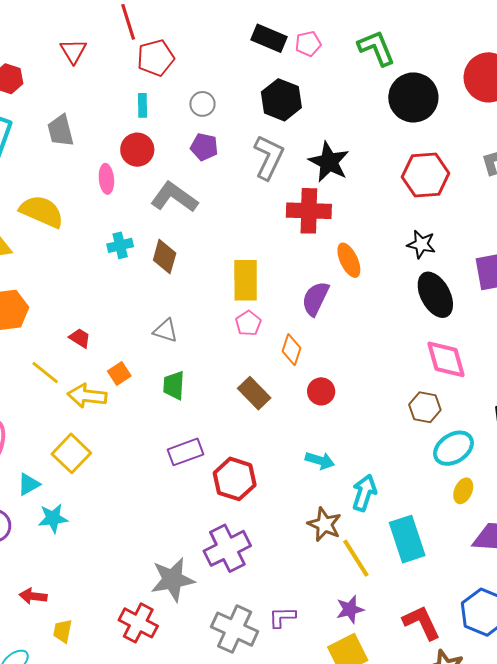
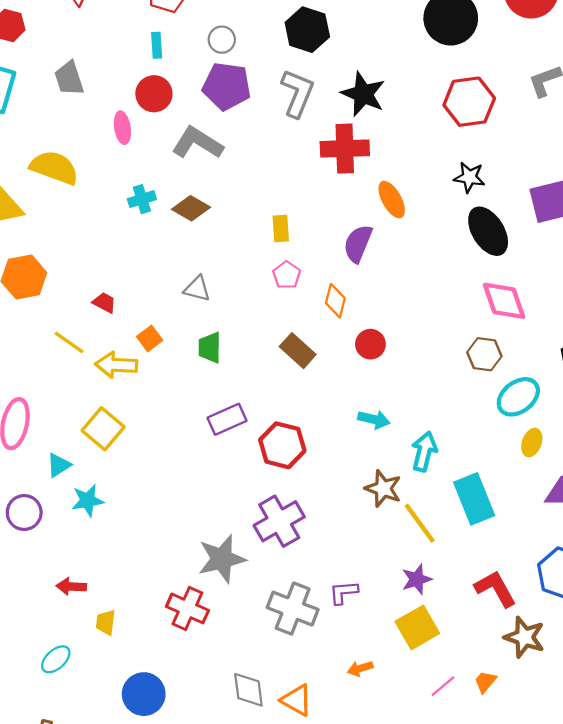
purple pentagon: (204, 147) -> (227, 86), size x1.6
brown diamond: (165, 257) -> (191, 208), turned -72
yellow rectangle: (246, 280) -> (281, 229), size x0.6

